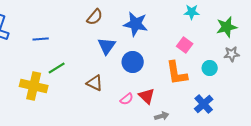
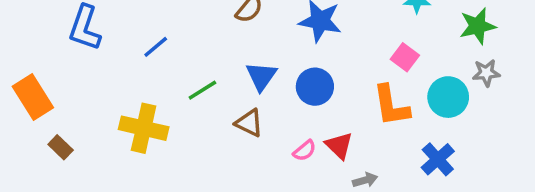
blue line: (41, 39) -> (156, 47), turned -35
blue triangle: (107, 46) -> (261, 76), moved
green line: (57, 68) -> (202, 90), moved
cyan circle: (210, 68) -> (448, 97), size x1.5

